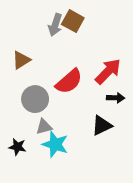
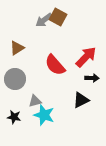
gray arrow: (55, 25) -> (44, 20), turned 36
red semicircle: (69, 81) -> (55, 65), turned 90
gray circle: (35, 99) -> (15, 79), moved

